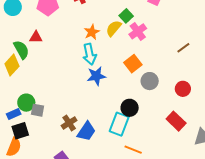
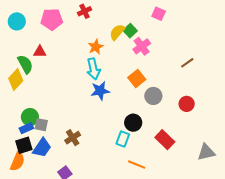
yellow semicircle: (114, 28) -> (117, 32), moved
blue rectangle: (14, 114) -> (26, 128), moved
red rectangle: (176, 121) -> (165, 140), moved
cyan rectangle: (119, 124) -> (123, 139), size x0.7
blue trapezoid: (86, 131) -> (42, 148), moved

